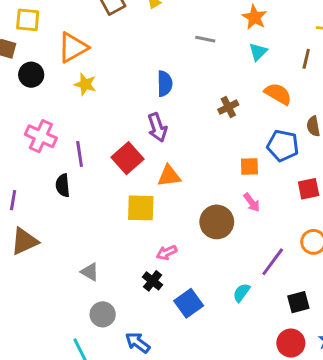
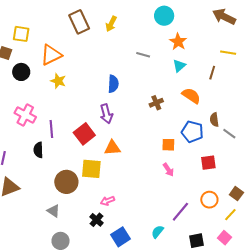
brown circle: (217, 222) -> (66, 182), moved

